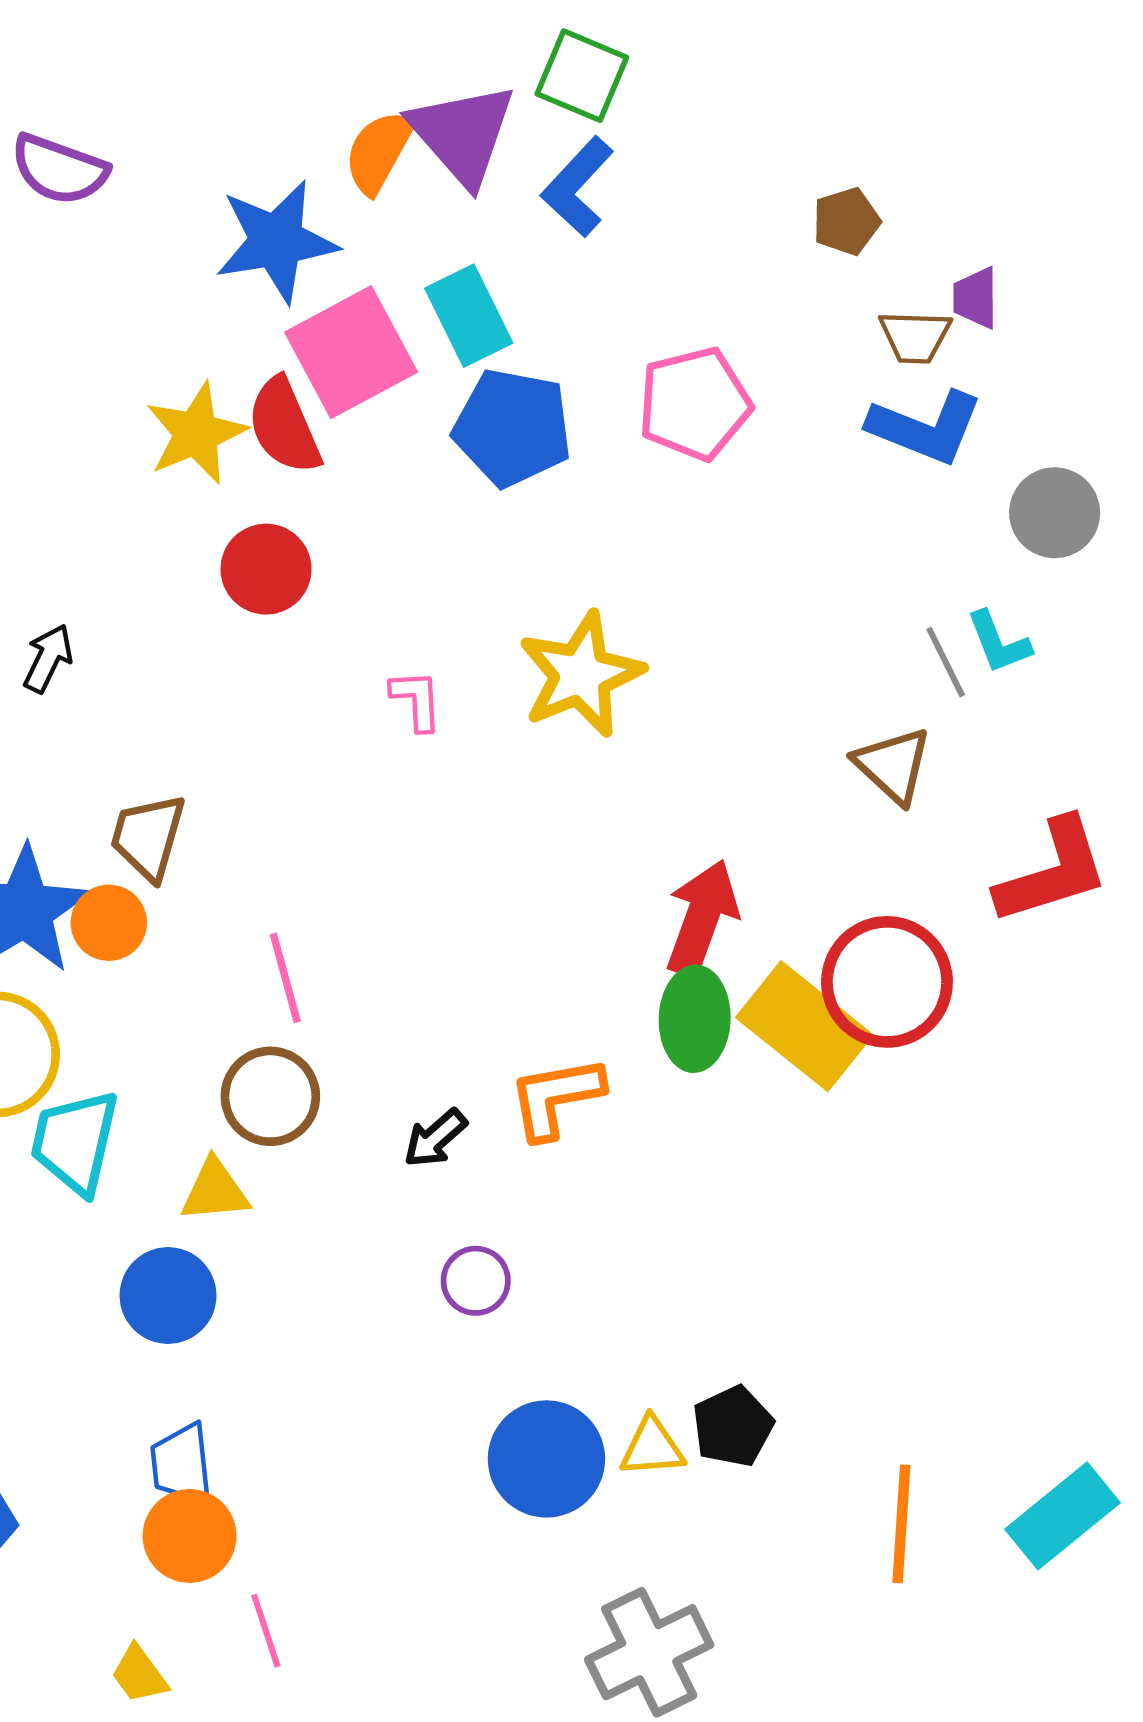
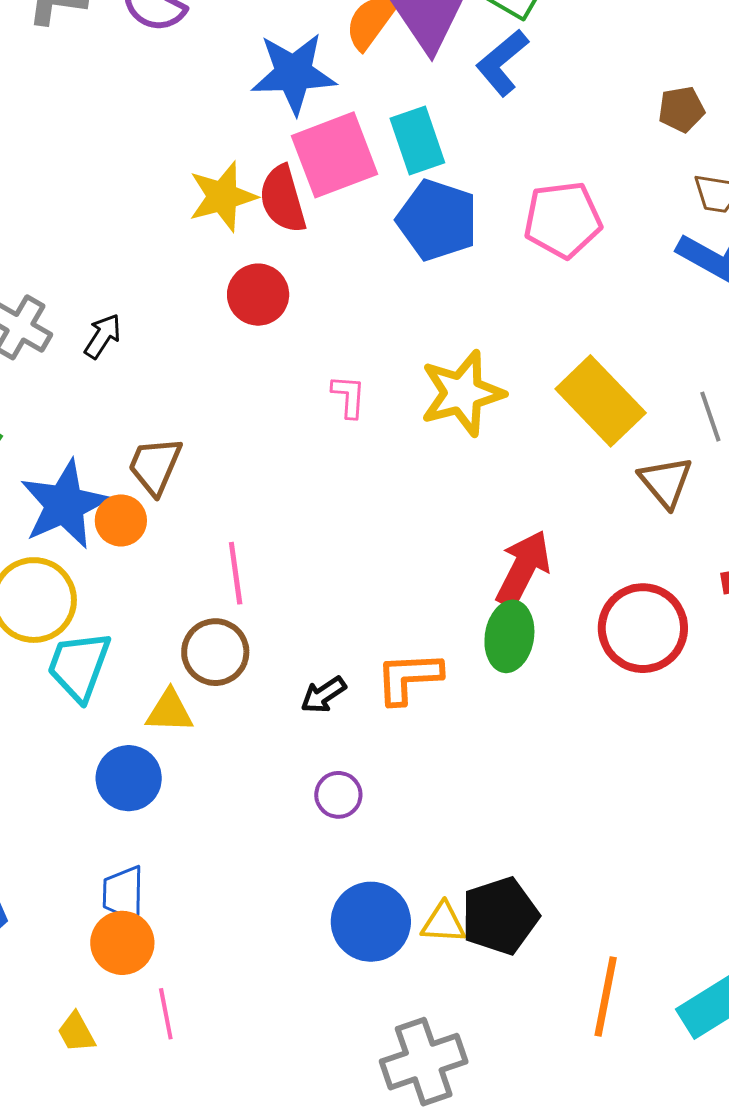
yellow rectangle: (804, 1026) -> (601, 401), moved
black pentagon: (733, 1426) -> (500, 916), size x1.4

